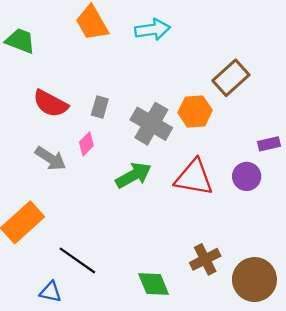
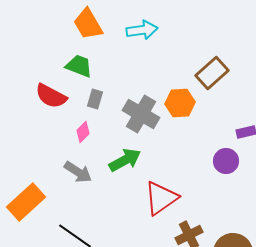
green trapezoid: (20, 41) -> (79, 66), moved
gray arrow: (50, 158) -> (78, 172), moved
red triangle: (194, 178) -> (161, 198), moved, turned -45

